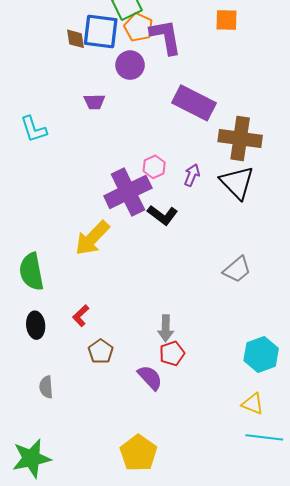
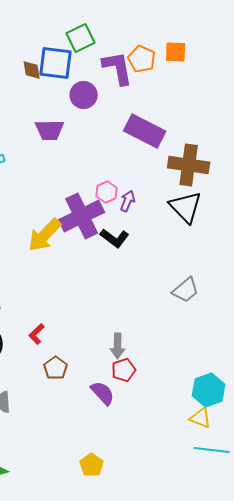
orange pentagon: (138, 27) -> (142, 59), moved
purple trapezoid: (94, 102) -> (50, 130), size x1.4
purple arrow: (192, 175) -> (128, 201), moved
yellow arrow: (92, 238) -> (45, 235), moved
cyan hexagon: (261, 355) -> (209, 390), moved
yellow pentagon: (138, 453) -> (92, 465), size x0.7

